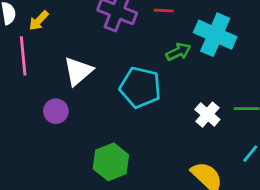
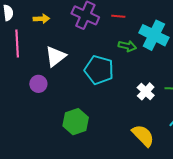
yellow arrow: (39, 21) -> (41, 19), moved, turned -140
green arrow: (178, 52) -> (127, 46), turned 36

